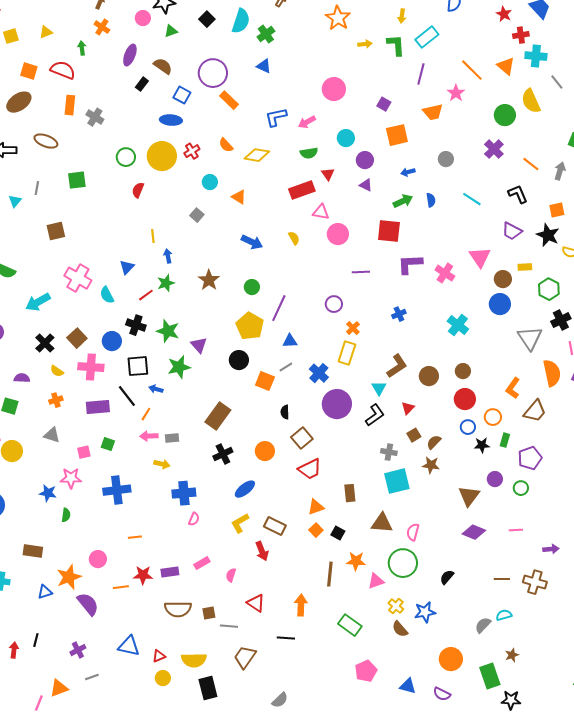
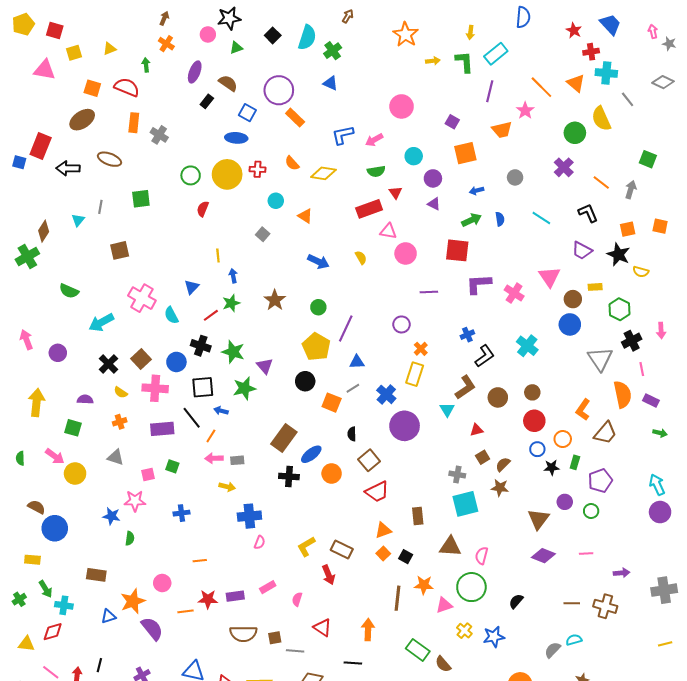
red cross: (192, 151) -> (258, 169), turned 35
red triangle: (408, 408) -> (477, 430), turned 32
black L-shape: (375, 415) -> (485, 356), moved
black cross: (223, 454) -> (289, 477), turned 30
blue ellipse: (245, 489) -> (311, 454), moved
blue cross: (117, 490) -> (181, 513), size x0.6
brown semicircle: (400, 629) -> (443, 664), moved

